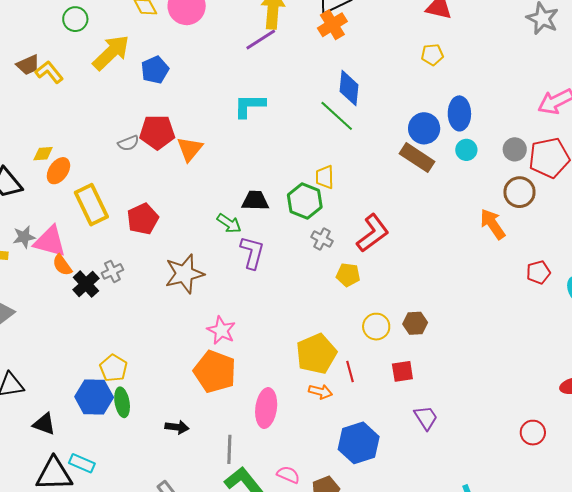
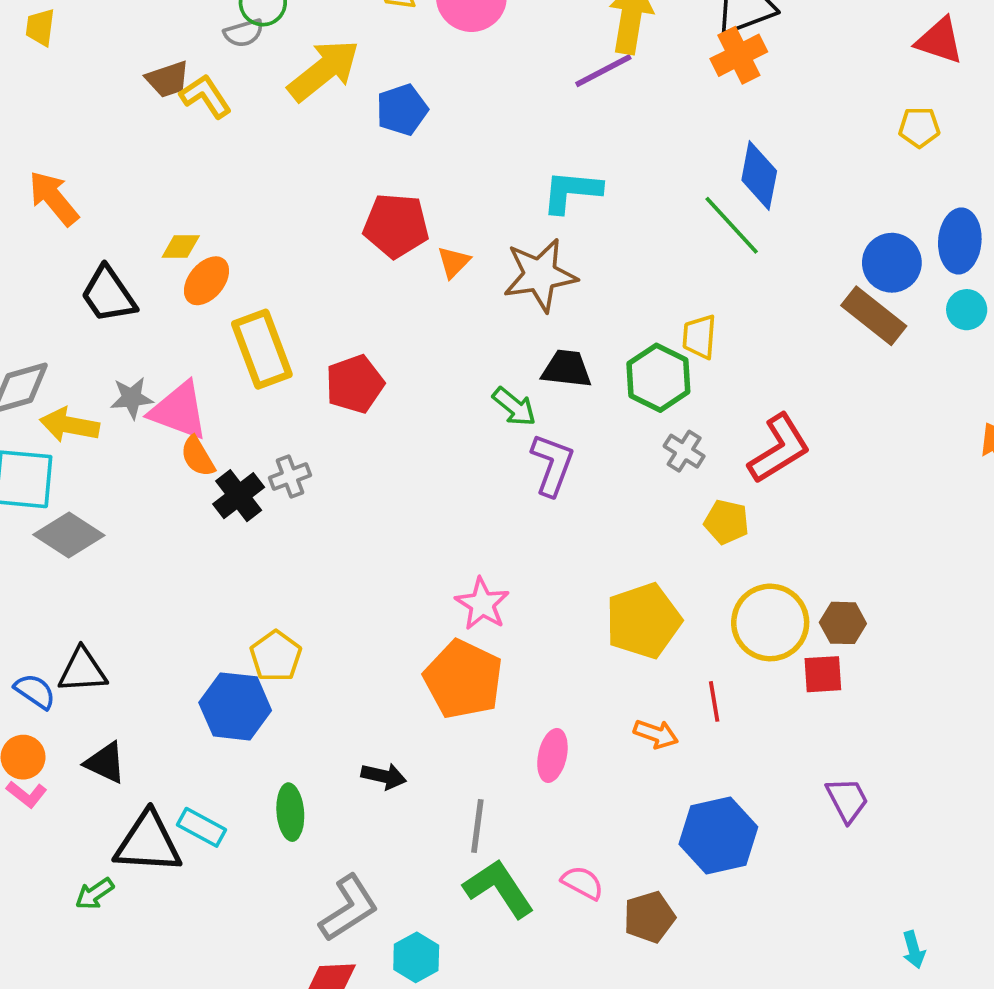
gray semicircle: (128, 143) -> (244, 33), moved
orange triangle: (190, 149) -> (454, 262), size x0.7
brown star: (184, 274) -> (540, 275), moved
yellow circle: (376, 327) -> (770, 622), size x1.5
yellow pentagon: (316, 354) -> (643, 621), moved
red square: (402, 371) -> (823, 674), moved
green ellipse: (122, 402) -> (290, 812), moved
pink ellipse: (266, 408) -> (552, 755), size x0.7
black triangle: (44, 424) -> (105, 763), moved

